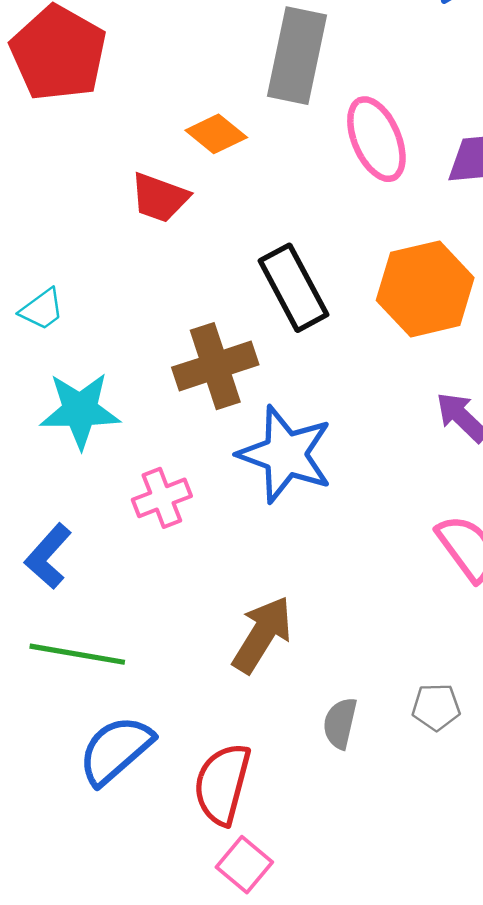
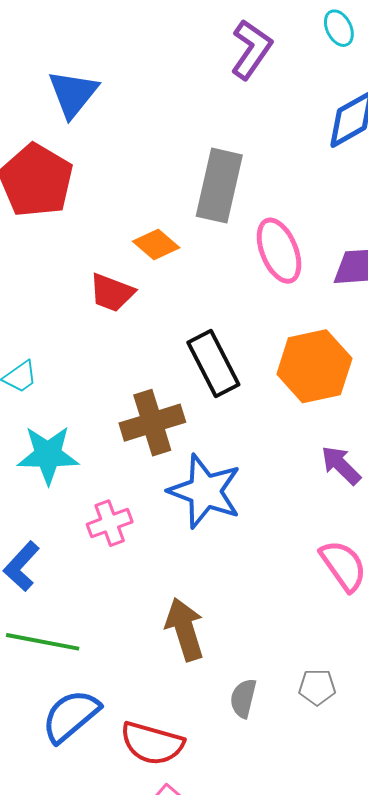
brown arrow: (262, 635) -> (185, 629), turned -50
red semicircle: (222, 784) -> (152, 743), turned -90

